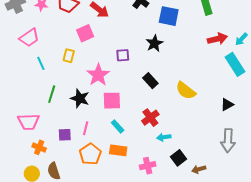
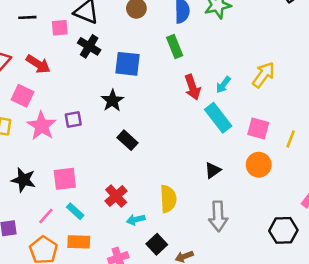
pink square: (85, 33) -> (22, 96), turned -36
red arrow: (217, 39) -> (192, 87), turned 90
pink star: (98, 75) -> (42, 126), moved
black rectangle: (150, 81) -> (128, 140), moved
yellow semicircle: (186, 91) -> (168, 199), moved, turned -125
pink line: (86, 128) -> (46, 216), moved, turned 32

